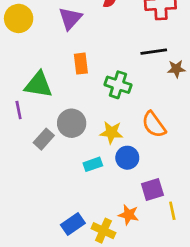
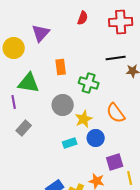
yellow circle: (19, 18) -> (14, 48), moved
purple triangle: (70, 18) -> (41, 33), moved
gray circle: (72, 123) -> (63, 105), moved
yellow star: (111, 132) -> (84, 119), turned -30
gray rectangle: (44, 139) -> (24, 128), moved

